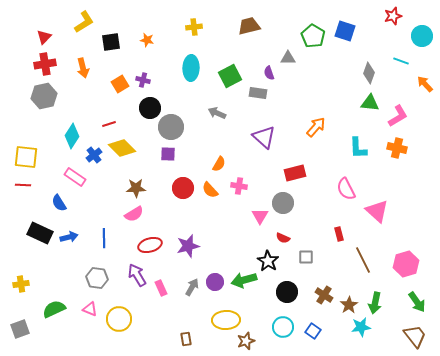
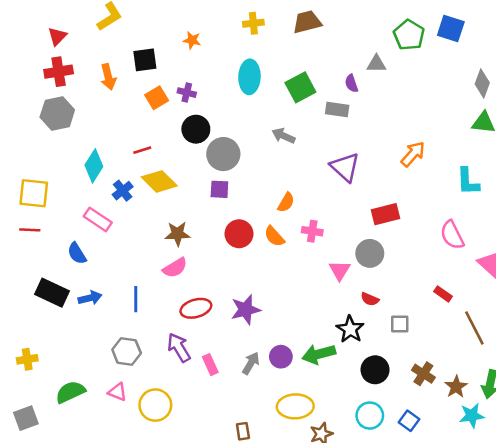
brown trapezoid: (249, 26) -> (307, 22), moved
black square: (111, 42) -> (145, 60), moved
red rectangle: (339, 234) -> (443, 294), turned -40

